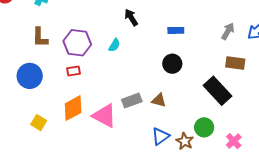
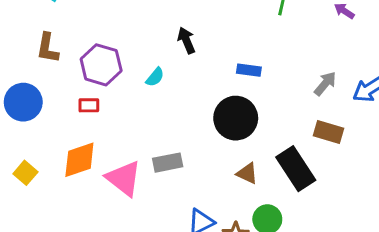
black circle: (172, 64) -> (236, 118), size x1.5
brown triangle: (159, 100) -> (247, 173), moved

